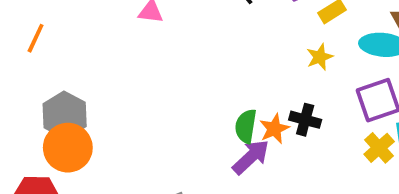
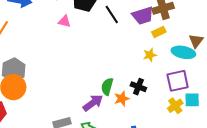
orange star: (274, 129) -> (122, 99), moved
purple arrow: (251, 157) -> (93, 103), moved

